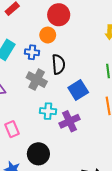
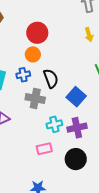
purple cross: (69, 121) -> (77, 128), turned 30
pink rectangle: (12, 129) -> (44, 149), moved, turned -63
black circle: (38, 154) -> (76, 159), moved

